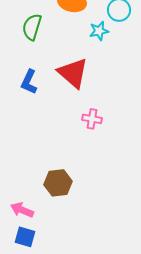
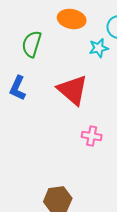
blue L-shape: (29, 82) -> (18, 88), moved

